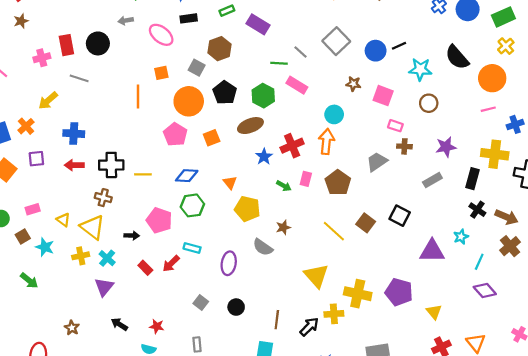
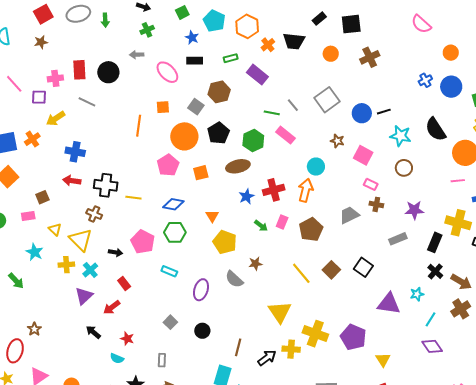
purple square: (36, 159) -> (39, 97), moved
brown square: (23, 237) -> (42, 197), moved
red arrow: (171, 264) -> (112, 307), moved
brown star: (72, 328) -> (34, 329), moved

